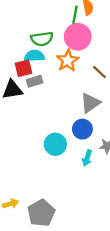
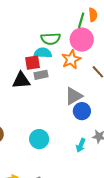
gray triangle: (90, 103) -> (74, 96), moved
blue circle: (82, 129) -> (82, 111), moved
cyan circle: (55, 144) -> (39, 139), moved

